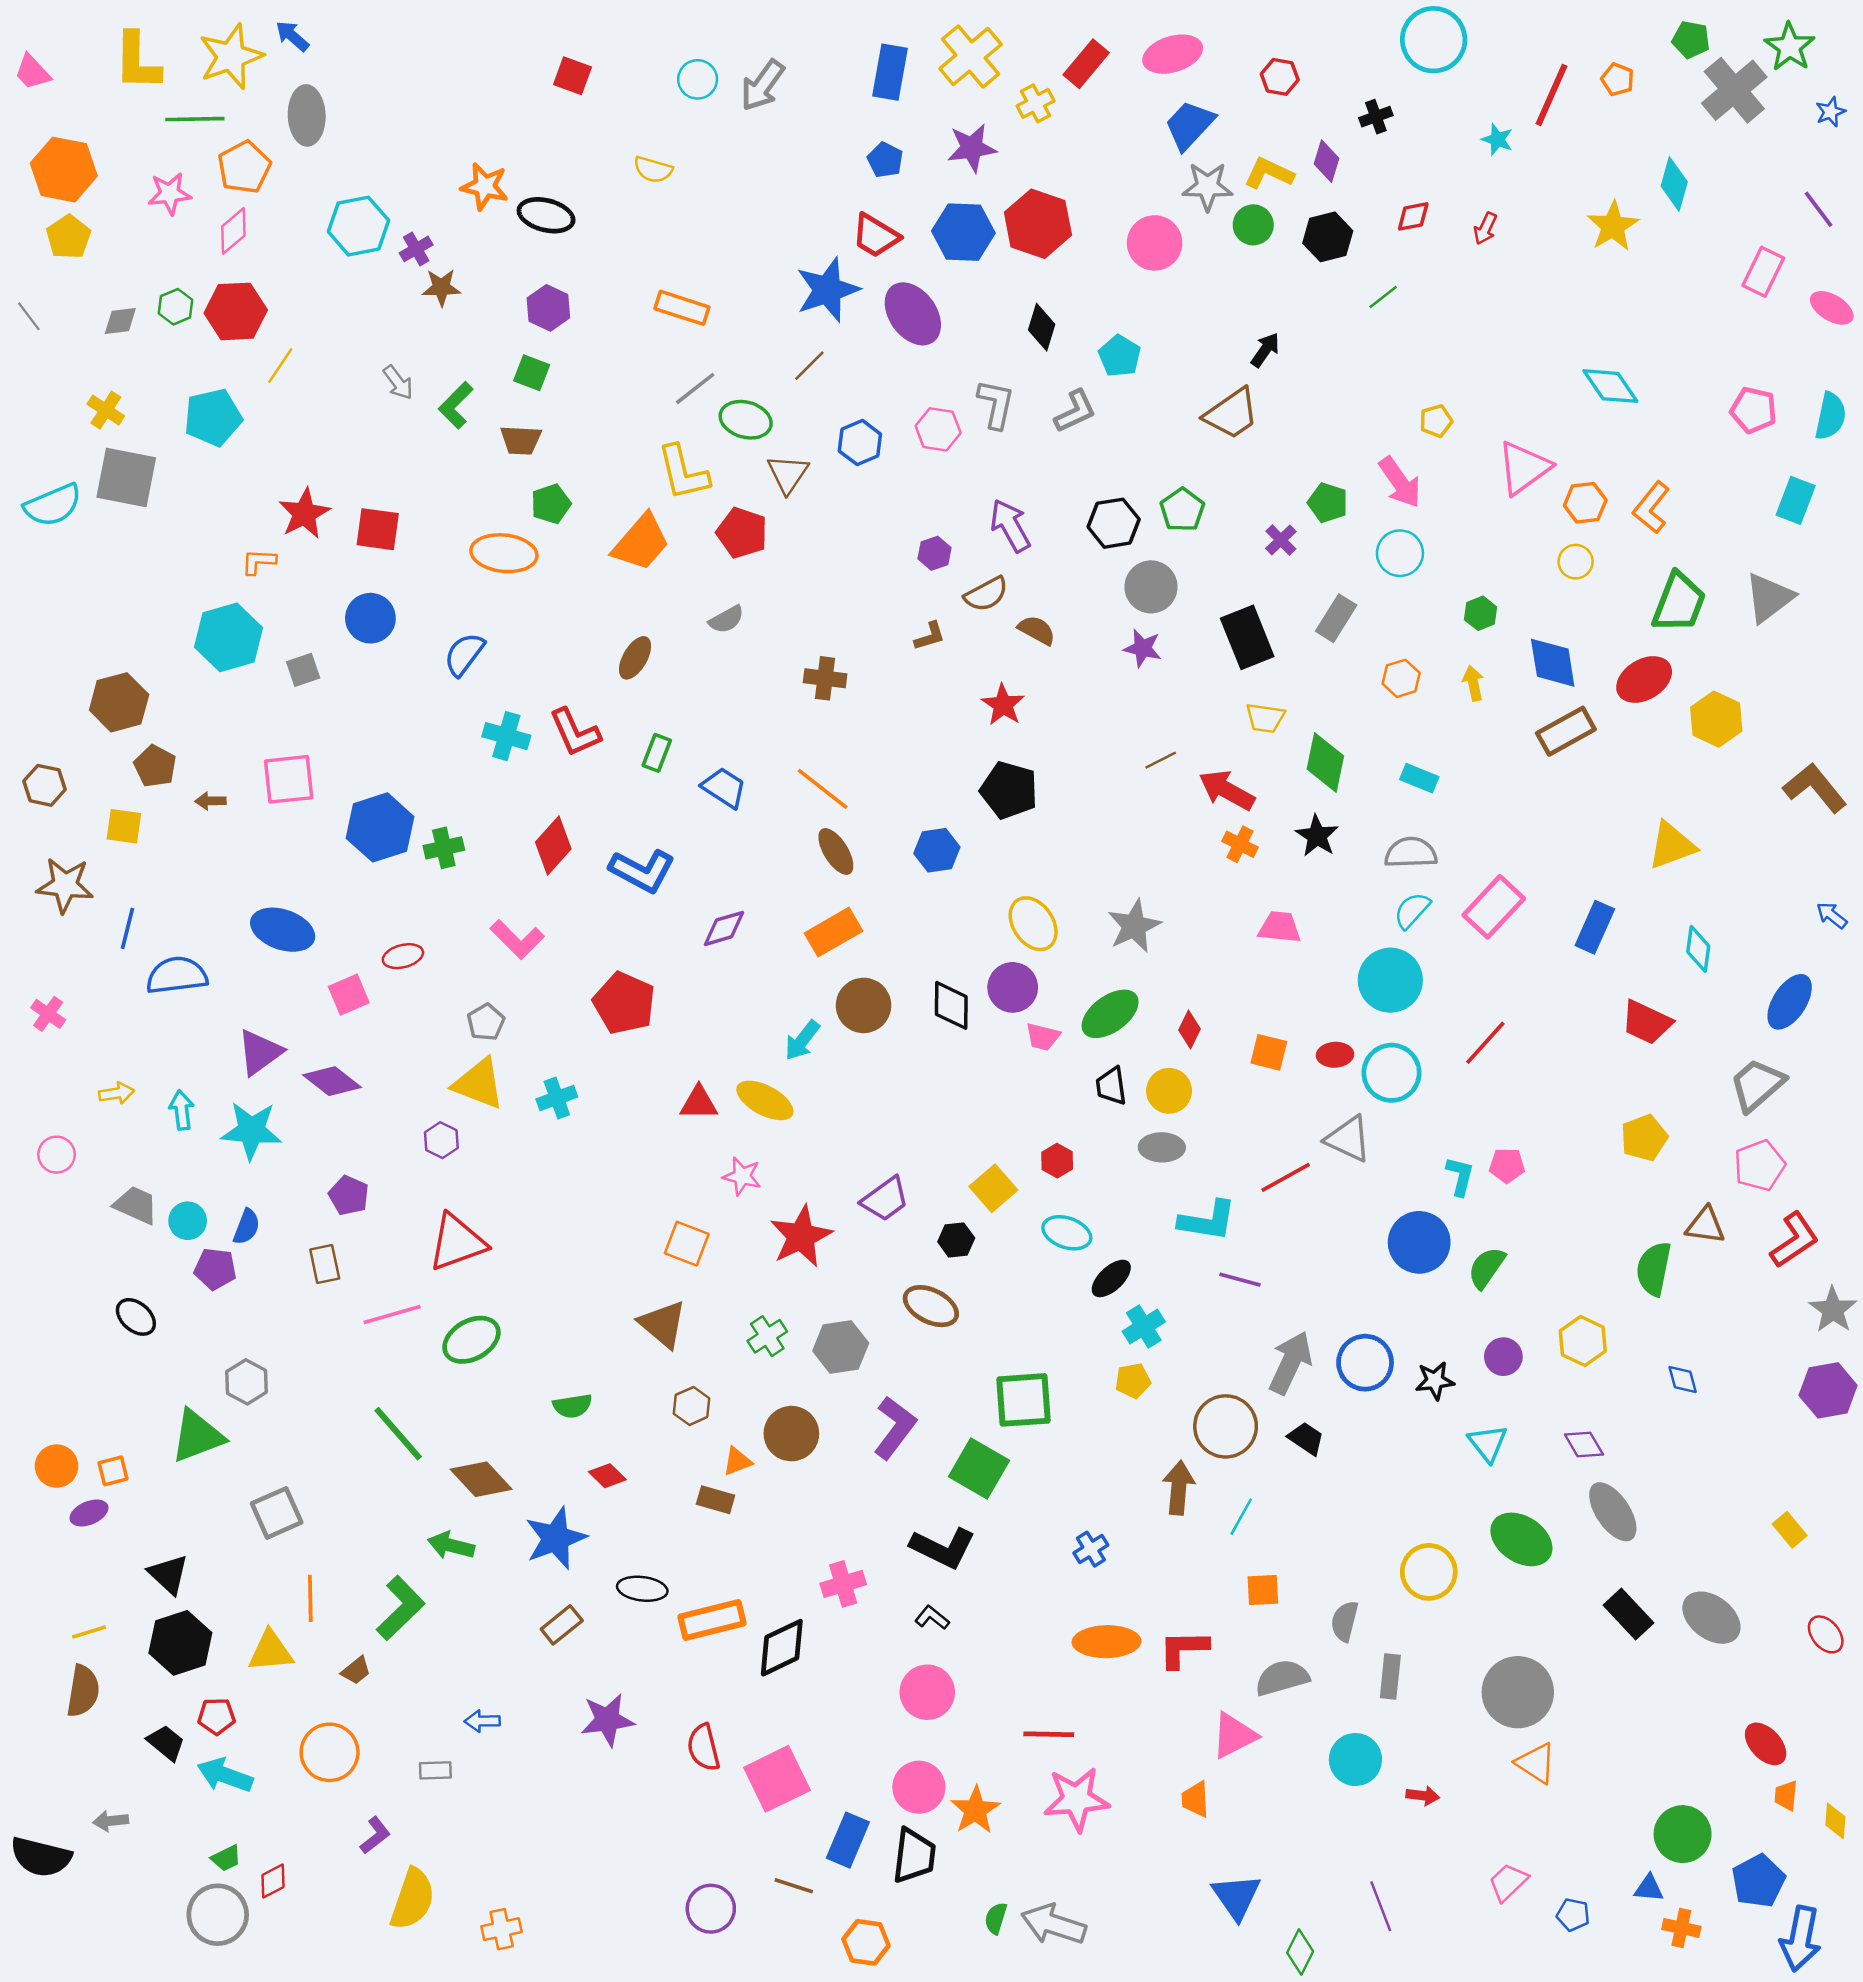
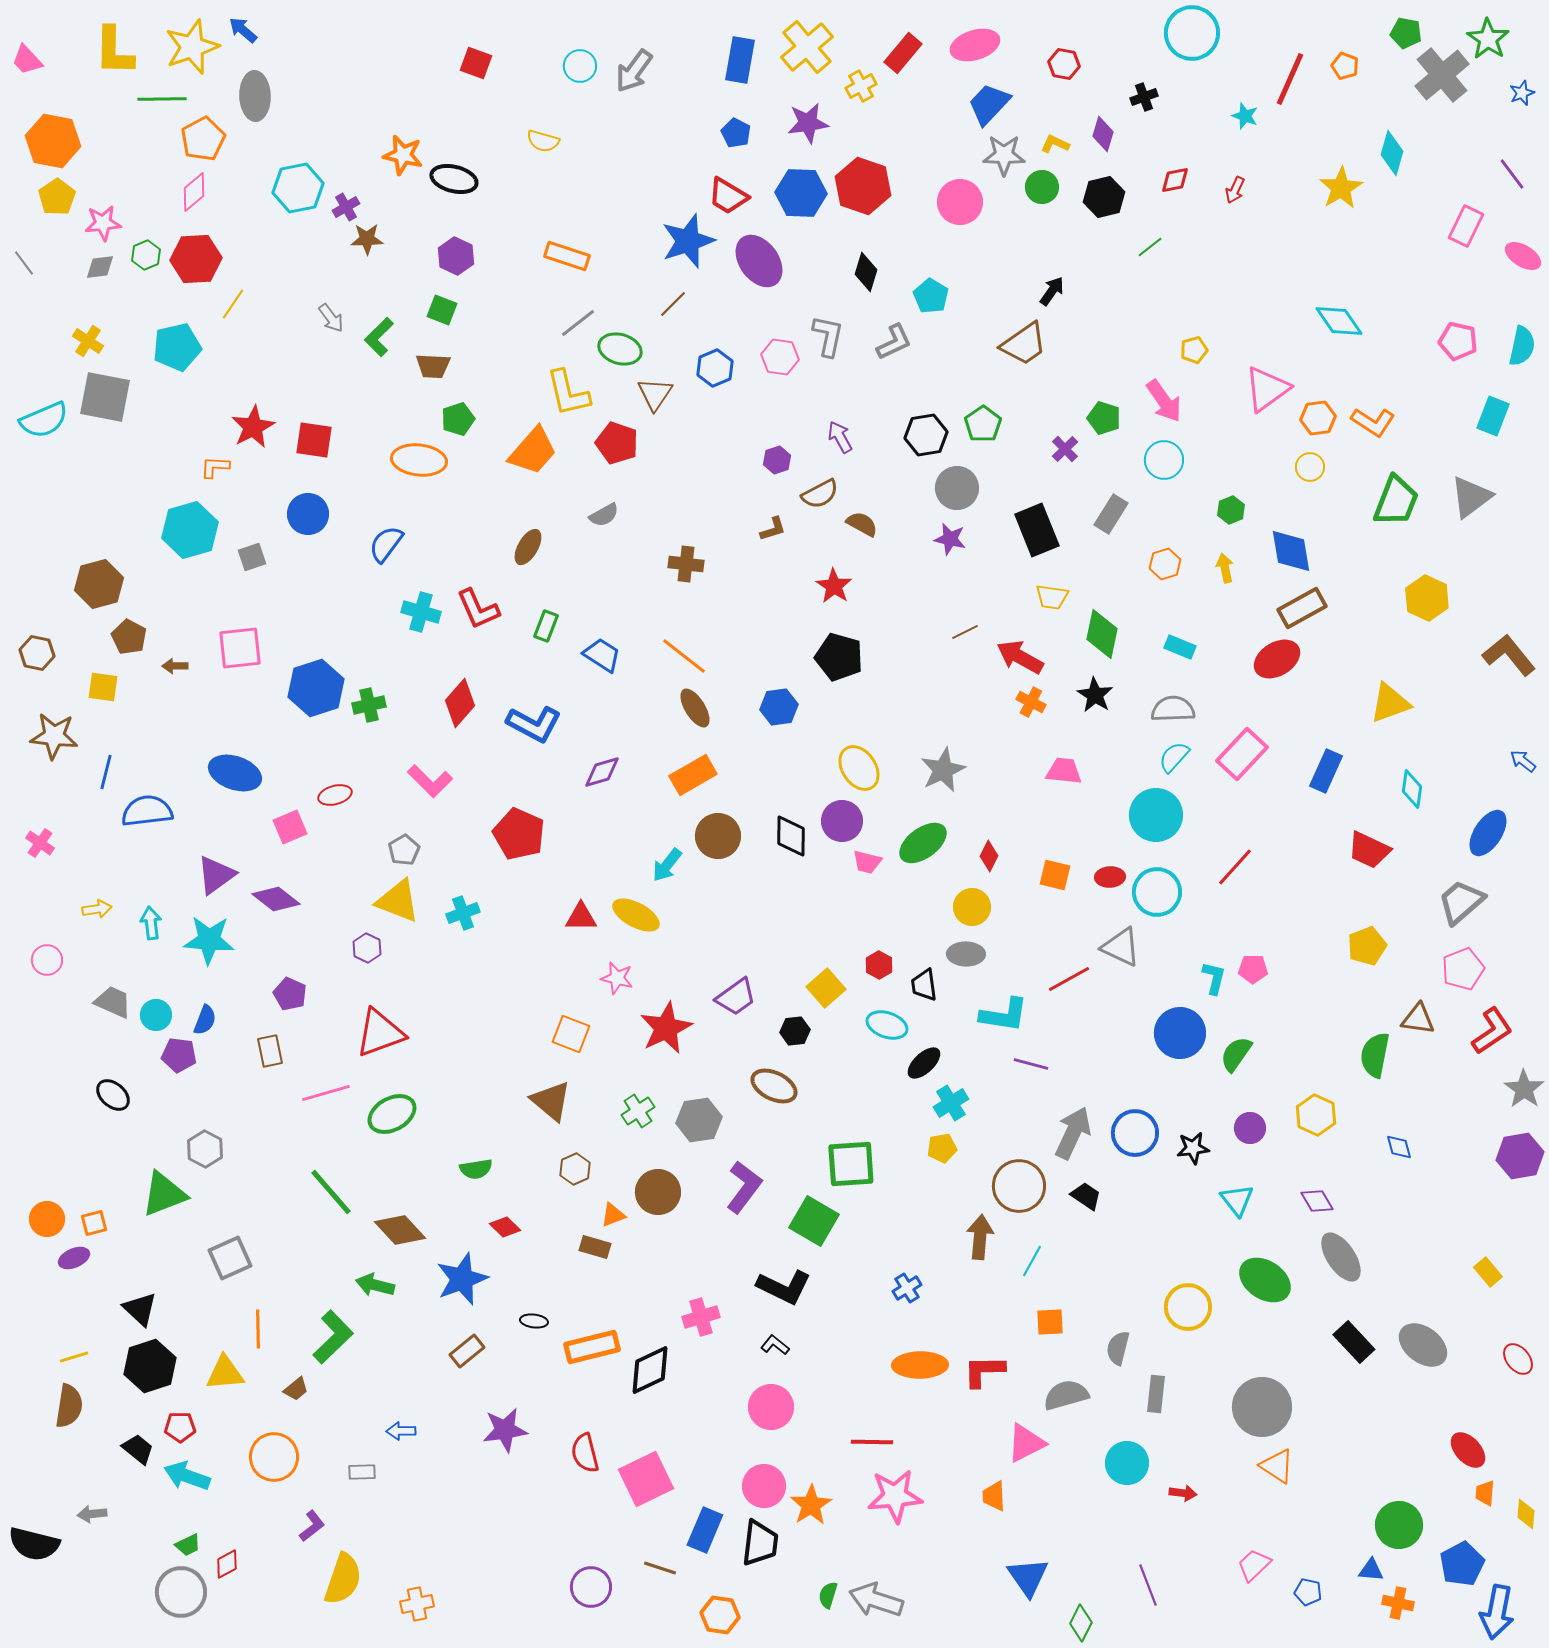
yellow L-shape: (1269, 173) -> (1055, 144), size x0.7
pink star: (170, 194) -> (103, 223), moved
orange L-shape: (1651, 508) -> (1373, 422), turned -96
purple arrow: (1010, 526) -> (840, 437), size x0.7
red ellipse: (1644, 680) -> (1277, 659), moved
black trapezoid: (1111, 1086) -> (924, 985), moved
black ellipse: (642, 1589) -> (534, 1321), size x0.7

